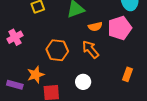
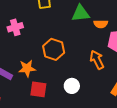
orange semicircle: (95, 27) -> (101, 24), moved
orange arrow: (91, 49) -> (97, 60), moved

